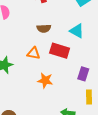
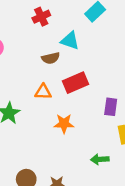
cyan triangle: (77, 31) -> (70, 41), moved
red rectangle: (60, 51) -> (75, 83), turned -30

